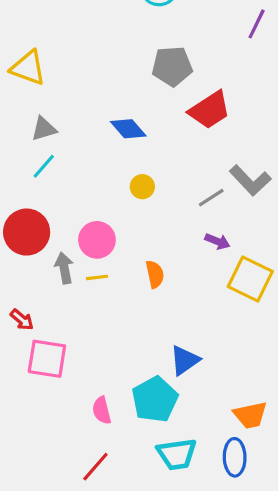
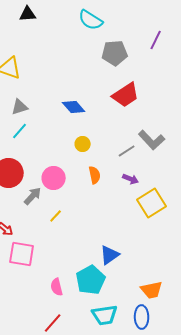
gray pentagon: (172, 66) -> (115, 53), moved
gray arrow: (64, 268) -> (33, 196), turned 54
orange semicircle: (155, 274) -> (95, 175), moved
yellow line: (97, 277) -> (56, 216), moved, turned -40
yellow square: (250, 279) -> (152, 203), turned 32

